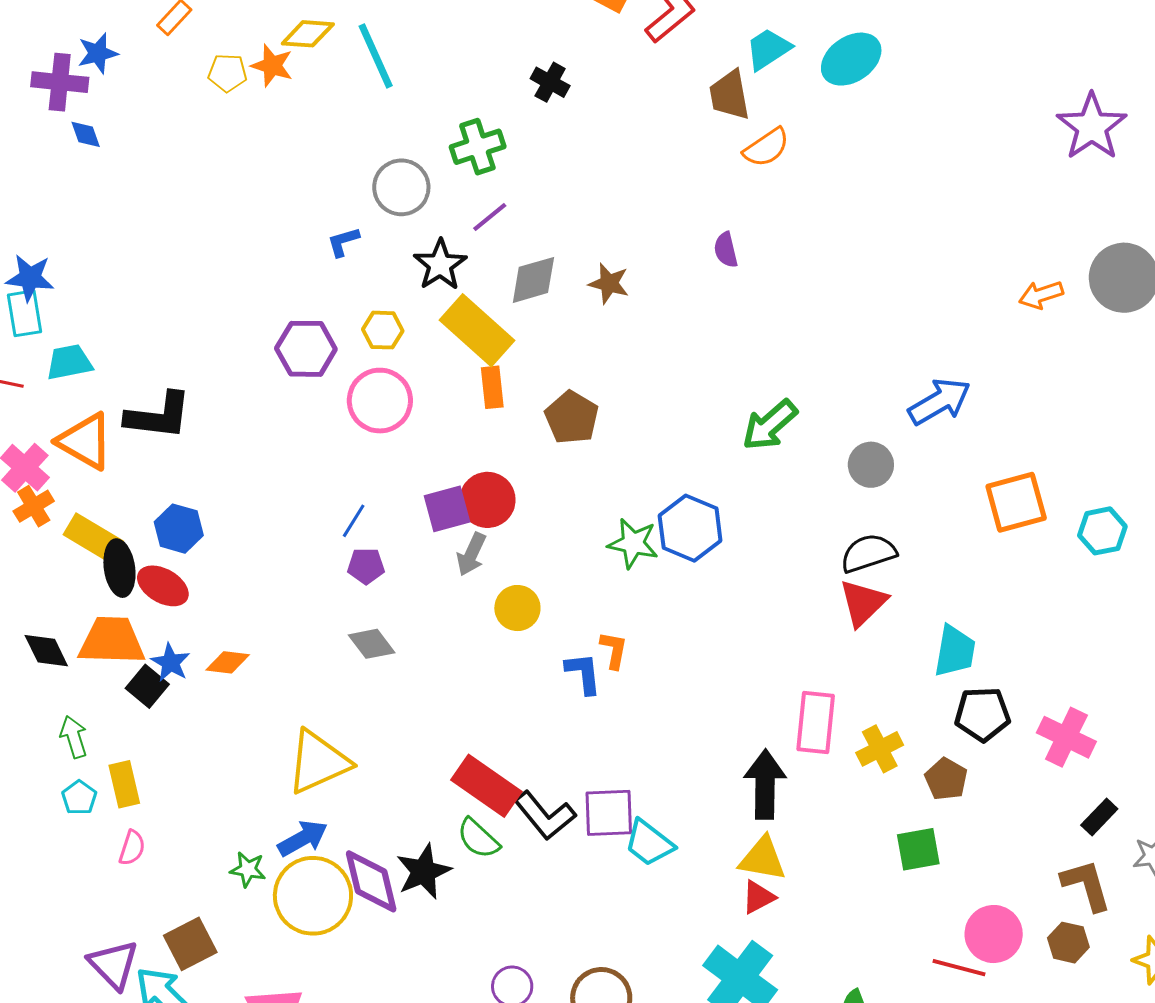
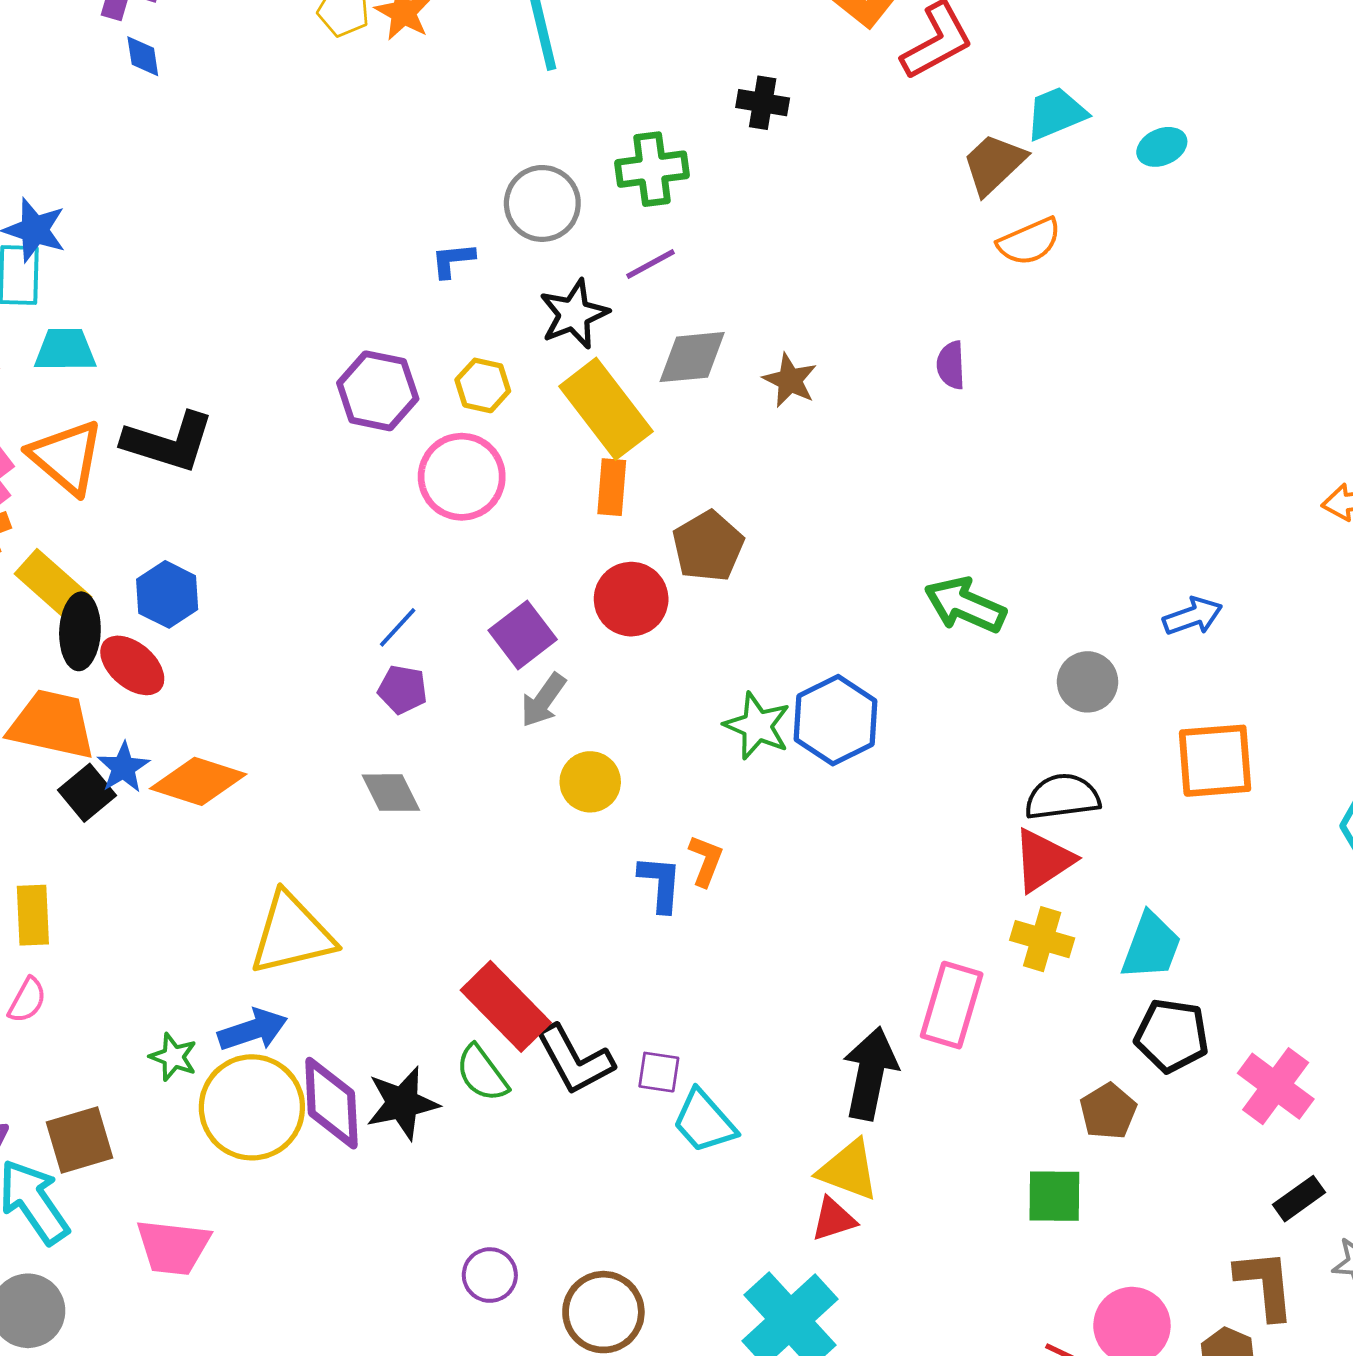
cyan ellipse: (851, 59) -> (1162, 147), size x0.6
black cross: (550, 82) -> (763, 103), turned -30
brown trapezoid: (729, 95) -> (994, 164), turned 46
blue arrow: (939, 402) -> (1193, 616), size x0.7
green arrow: (770, 425) -> (965, 605), turned 54
red circle: (487, 500) -> (631, 599), moved
orange square: (1016, 502) -> (1215, 761), moved
purple square: (447, 509) -> (523, 635), turned -33
orange diamond: (228, 662) -> (198, 781), size x1.6
yellow cross: (880, 749) -> (1042, 939), moved, turned 33
purple square: (609, 813) -> (659, 1072), size x0.6

